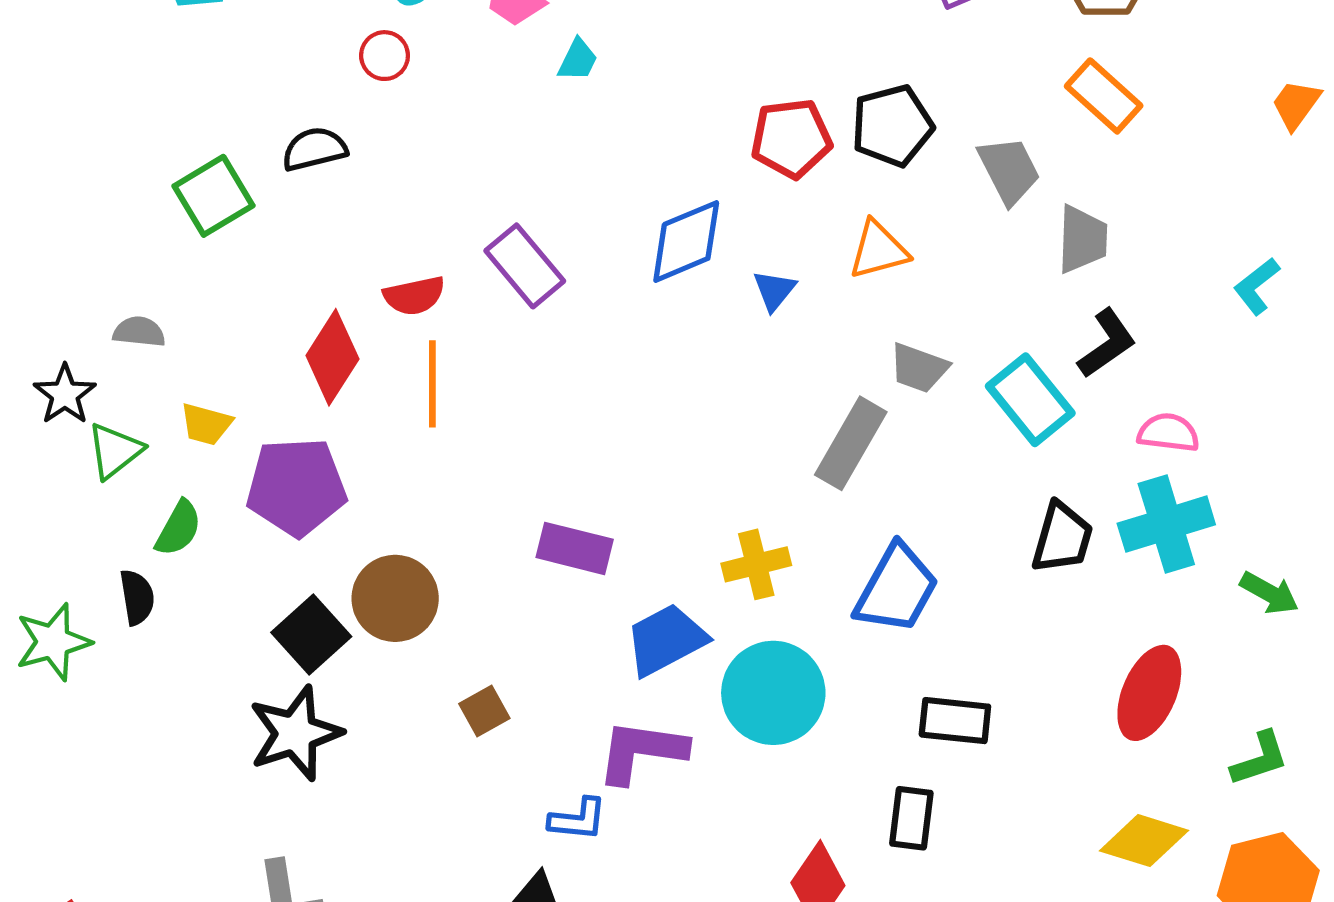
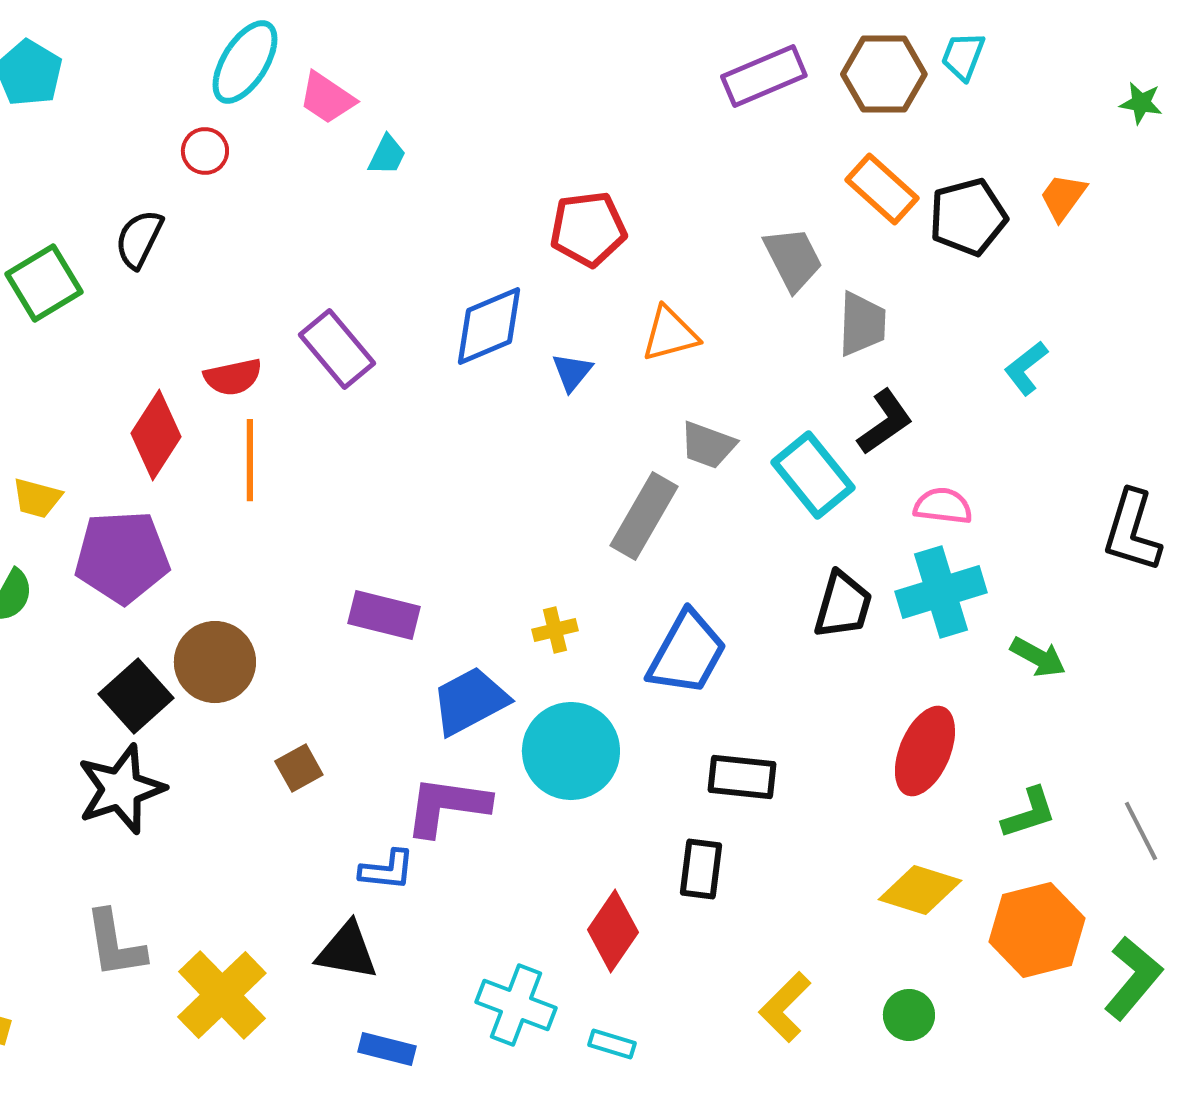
black pentagon: (892, 126) -> (968, 217), moved
black semicircle: (314, 149) -> (139, 239), turned -50
yellow cross: (756, 564) -> (555, 630), size x0.7

